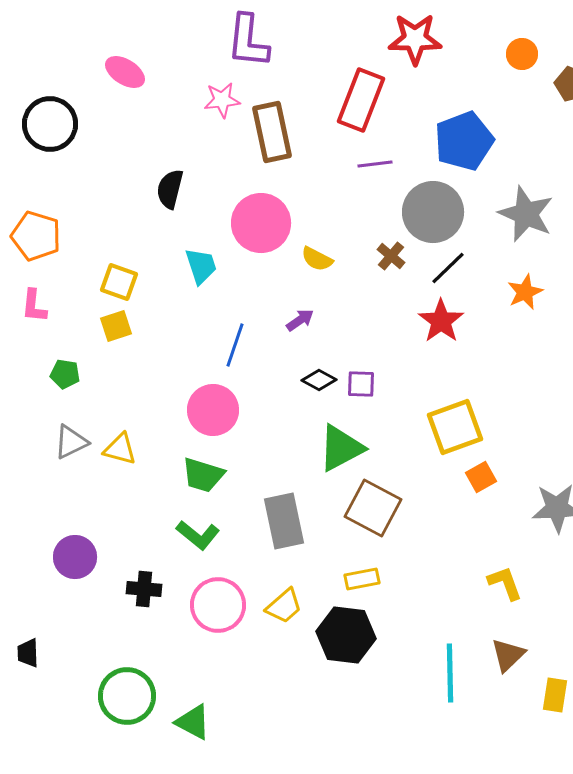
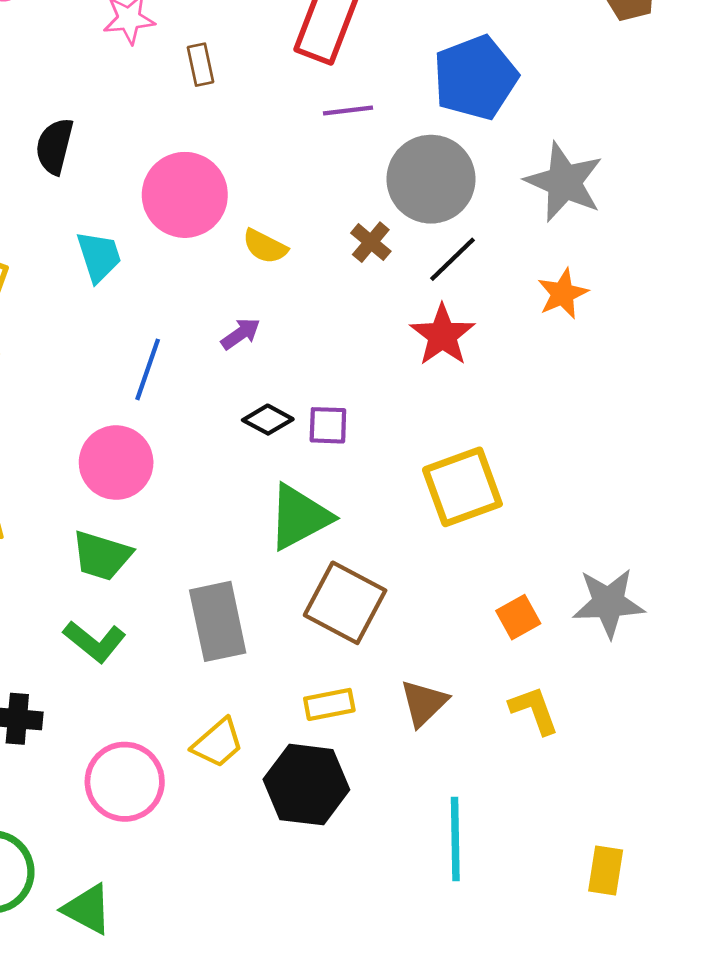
brown rectangle: (272, 132) -> (201, 65), size x0.5
orange square: (481, 477) -> (518, 617), moved
pink circle: (218, 605) -> (125, 782), moved
brown triangle: (508, 655) -> (424, 703), moved

